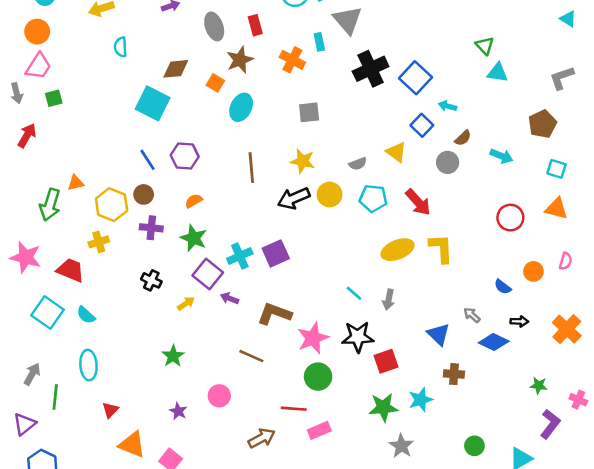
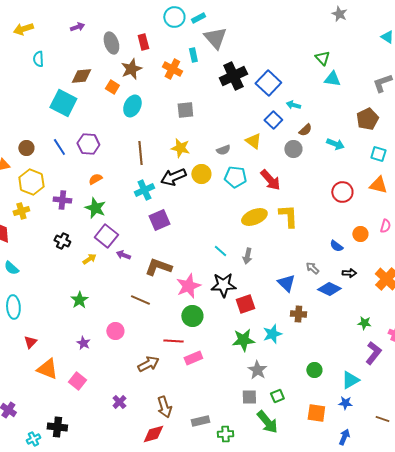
brown circle: (144, 194) -> (26, 148), moved
cyan cross: (240, 256) -> (144, 190), moved

